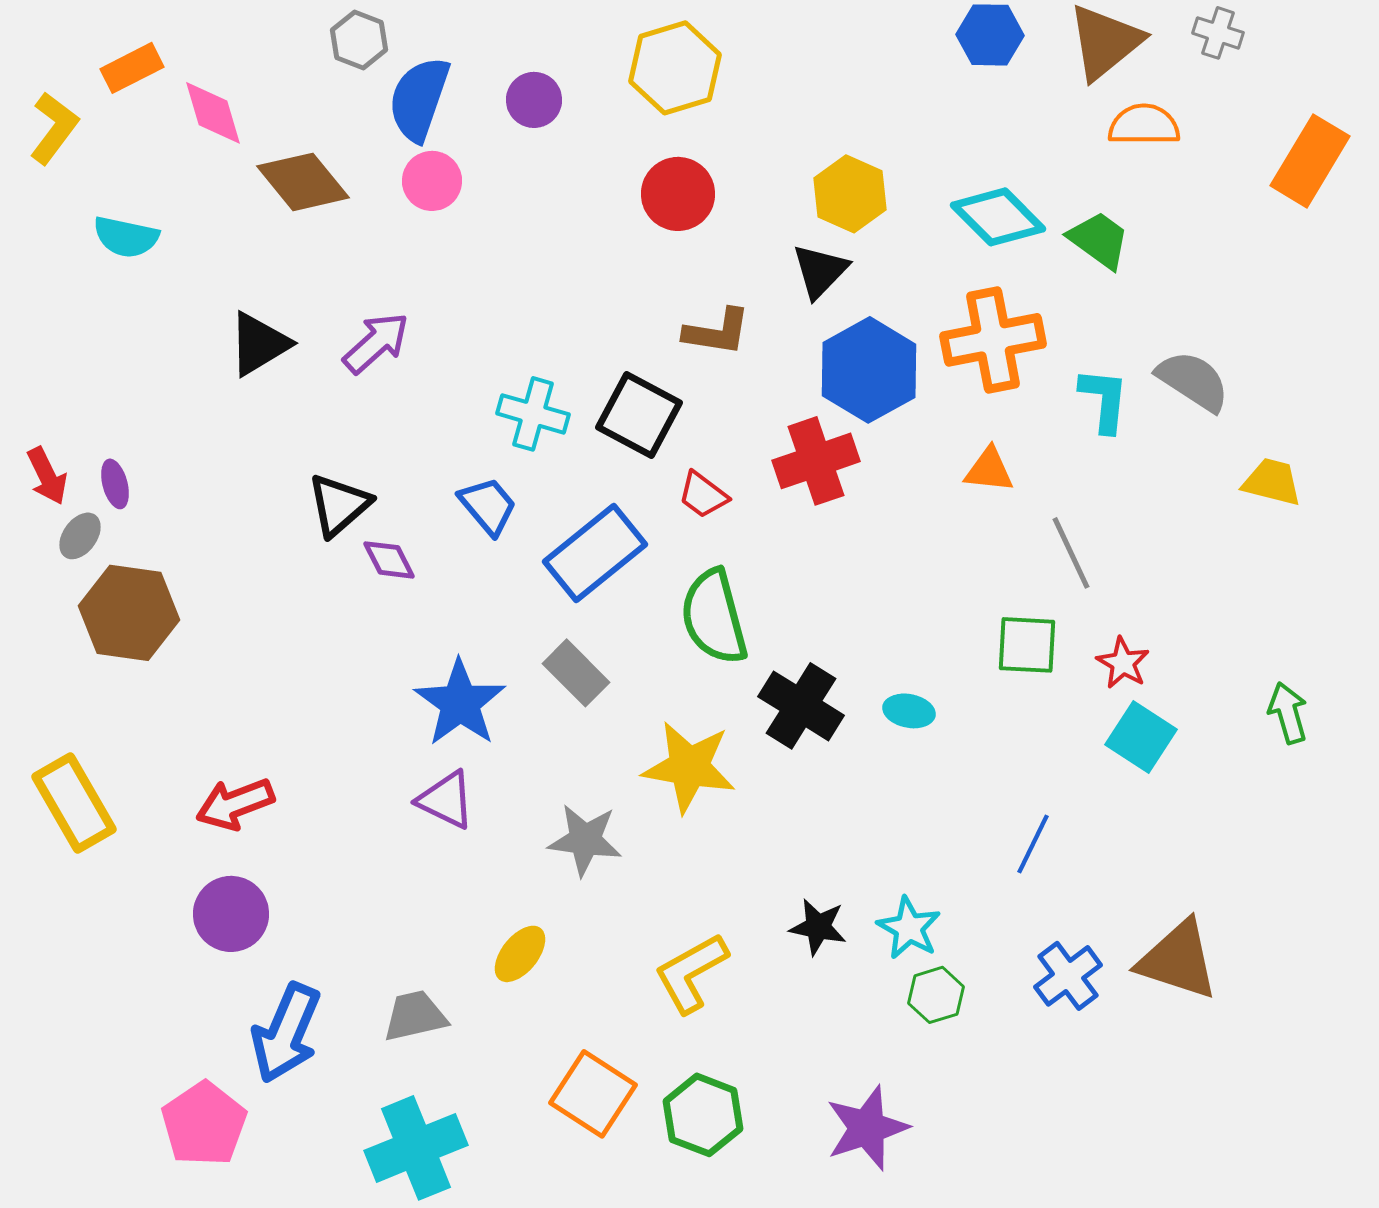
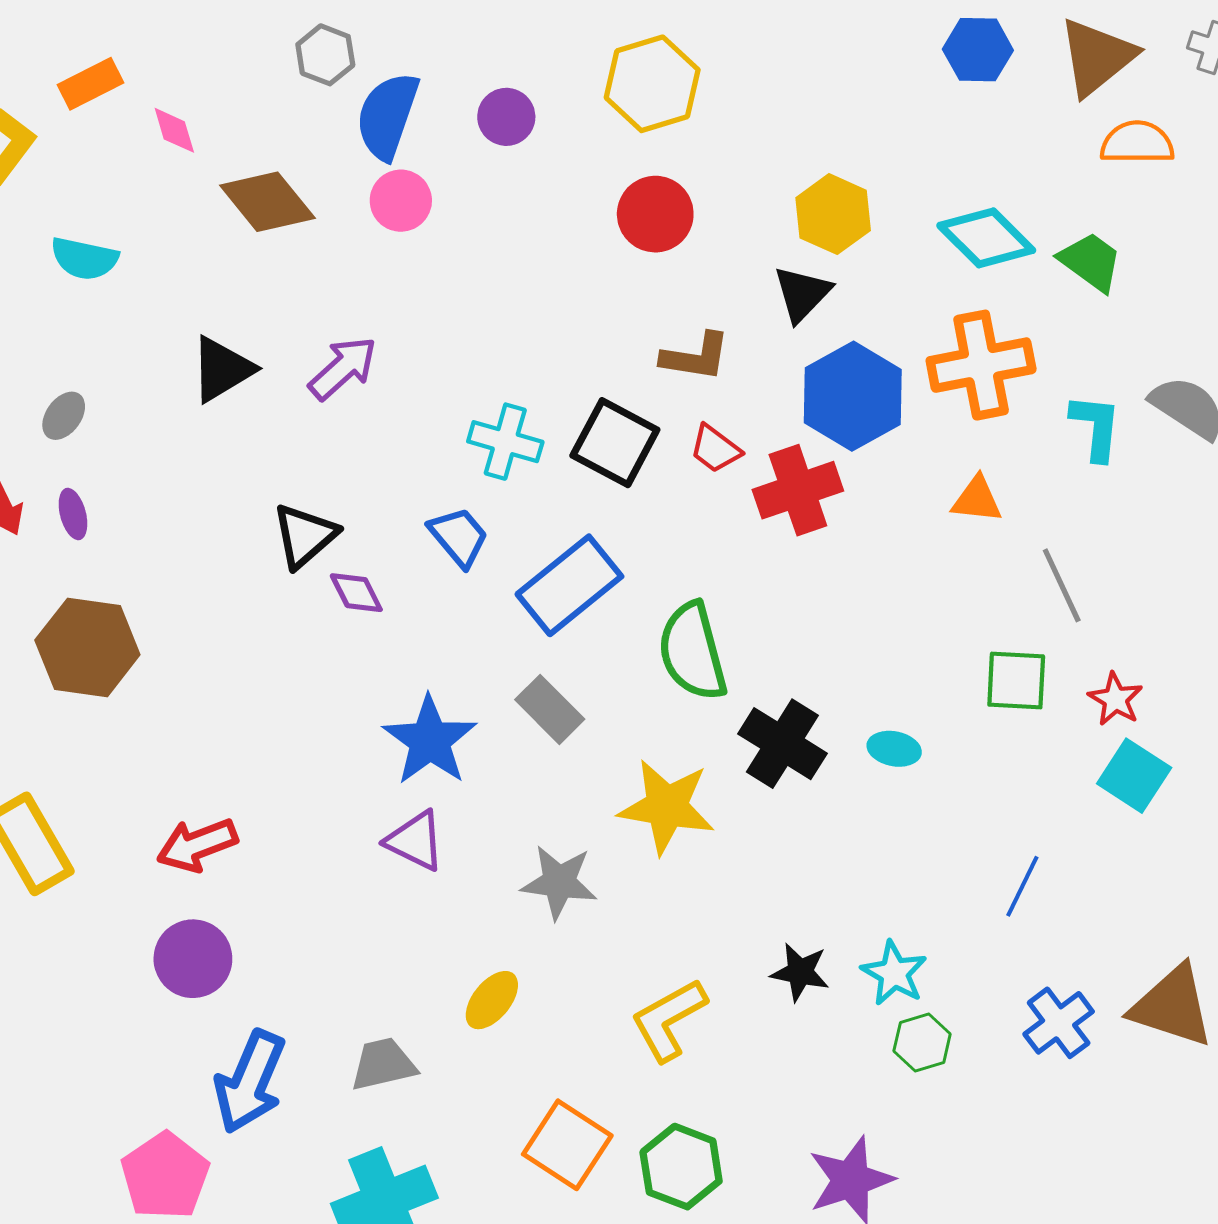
pink diamond: (213, 113) -> (174, 130), size x0.7
red trapezoid: (703, 495) -> (715, 449), moved
gray ellipse: (80, 536) -> (64, 416), moved

